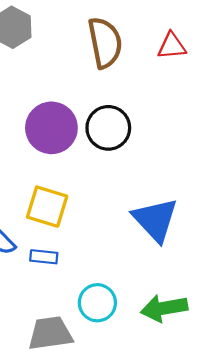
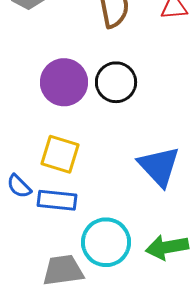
blue rectangle: (44, 257) -> (57, 200), size x1.5
cyan circle: (97, 303) -> (106, 242), size x1.4

